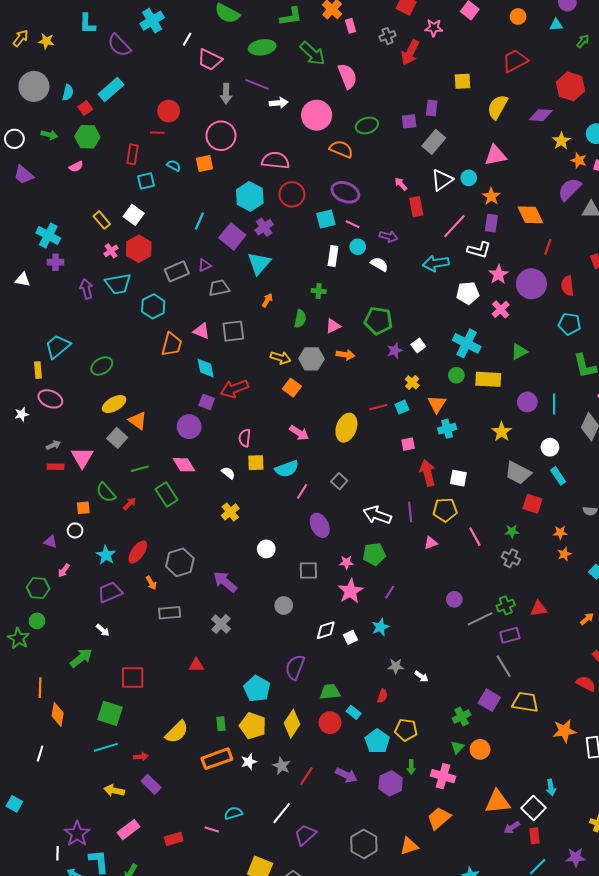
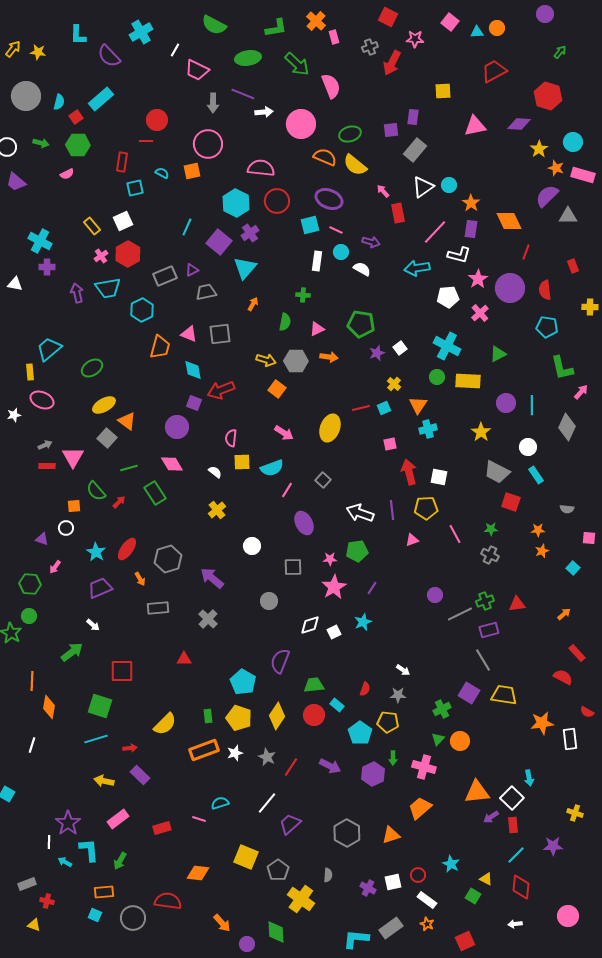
cyan triangle: (556, 25) -> (477, 32), moved
yellow semicircle: (498, 107) -> (355, 165), moved, turned -80
pink triangle: (495, 155) -> (475, 126), moved
white square: (134, 215) -> (123, 221), turned 30
gray star: (396, 666) -> (398, 695), moved

